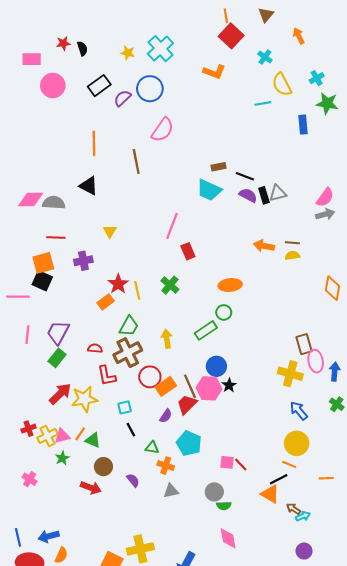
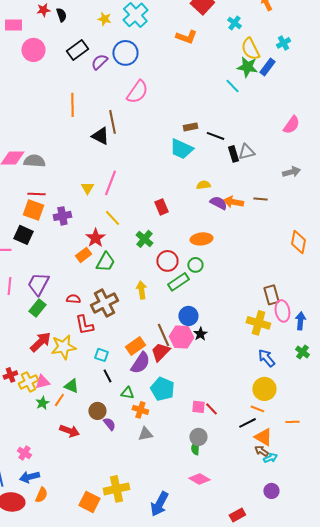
cyan line: (263, 103) -> (232, 86), moved, turned 56
green star: (327, 103) -> (247, 67), moved
blue rectangle: (303, 125) -> (267, 67), moved, turned 42
black triangle: (89, 186) -> (100, 136), moved
purple semicircle: (248, 195) -> (218, 203), moved
pink semicircle: (325, 197) -> (291, 125), moved
pink line: (172, 226) -> (110, 183), moved
yellow semicircle: (292, 255) -> (203, 185), moved
orange square: (43, 263) -> (33, 210), moved, turned 35
yellow line: (137, 290) -> (112, 218), moved, turned -30
green trapezoid: (129, 326) -> (105, 262), moved
red circle: (150, 377) -> (167, 261), moved
orange rectangle: (166, 386) -> (135, 346), moved
cyan square: (125, 407) -> (101, 355), turned 32
purple semicircle: (166, 416) -> (140, 363), size x1.6
orange line: (80, 434) -> (59, 400), moved
brown circle: (103, 467) -> (97, 411), moved
pink cross: (30, 479) -> (24, 453), moved
gray circle: (214, 492) -> (198, 437), moved
orange triangle: (270, 494) -> (263, 437), moved
green semicircle: (224, 506) -> (195, 448), turned 96
pink diamond: (228, 538) -> (199, 479), turned -50

